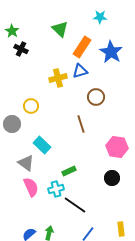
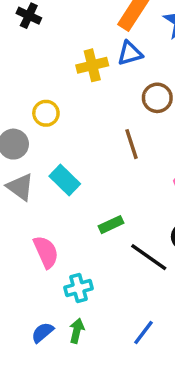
gray triangle: (26, 163) -> (20, 187), moved
cyan cross: (56, 189) -> (78, 288), moved
black line: (75, 205) -> (149, 257), moved

